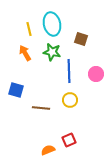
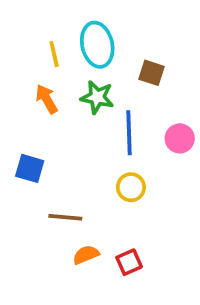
brown line: (41, 108) -> (65, 217), moved
orange semicircle: (48, 150) -> (86, 255), moved

